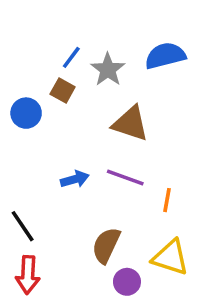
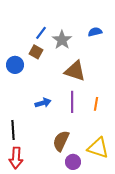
blue semicircle: (165, 56) -> (95, 32), size x0.6
purple line: (125, 177) -> (72, 102), turned 70
orange line: (167, 200) -> (96, 104), moved
black line: (23, 226) -> (13, 130), turned 30

